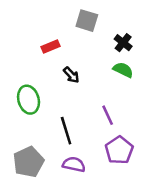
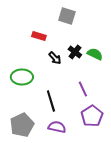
black cross: (123, 43) -> (75, 52), moved
red rectangle: (51, 46) -> (39, 36), turned 40
green ellipse: (29, 100) -> (22, 77), turned -75

